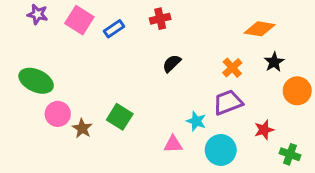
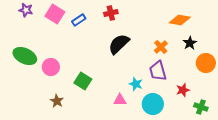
black semicircle: (172, 63) -> (119, 44), size x1.6
purple trapezoid: (228, 102) -> (158, 71), turned -85
pink circle: (58, 114) -> (51, 67), moved
brown star: (82, 128) -> (57, 101), moved

